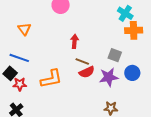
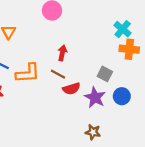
brown line: (82, 62) -> (58, 74), moved
purple star: (109, 77) -> (95, 97), turned 30
orange L-shape: (51, 79) -> (28, 73), moved

